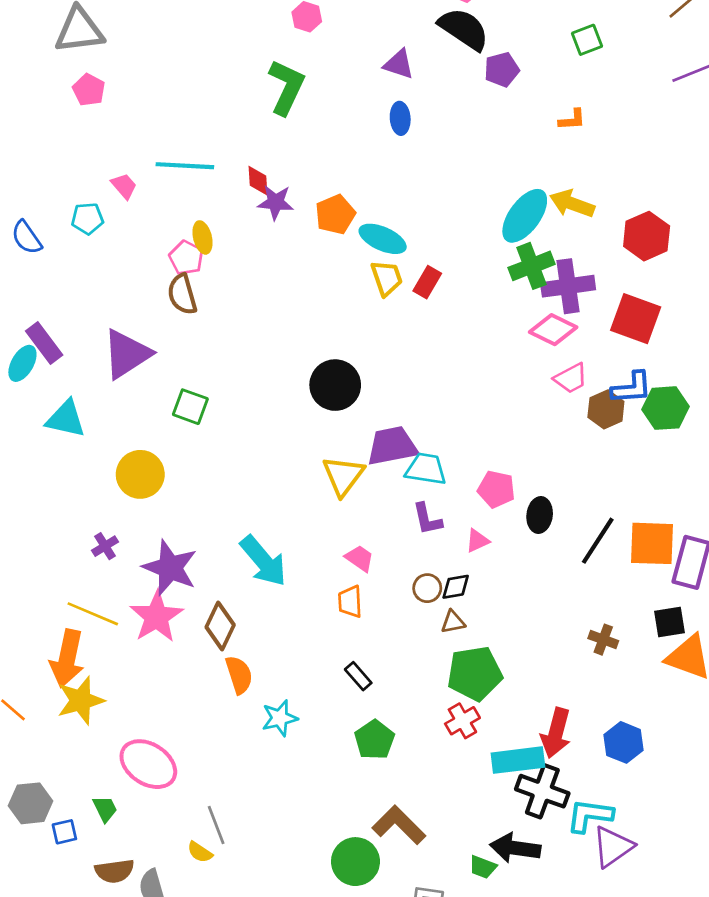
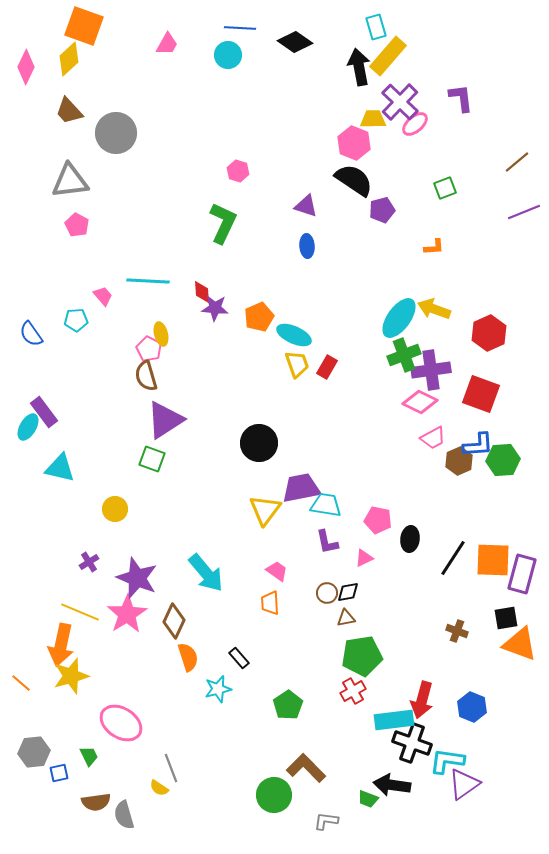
purple triangle: (127, 354) -> (165, 420), moved
yellow circle: (140, 474) -> (115, 509), size x0.7
black rectangle: (358, 676) -> (239, 658), moved

